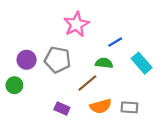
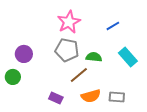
blue line: (115, 42) -> (113, 26), moved
gray pentagon: (58, 60) -> (67, 50), moved

